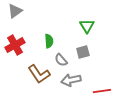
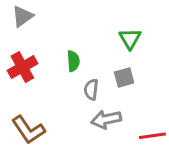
gray semicircle: (61, 60) -> (91, 89), turned 48
brown L-shape: (39, 74) -> (28, 130), moved

